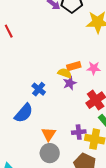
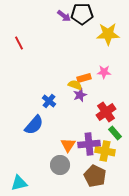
pink star: (94, 68) -> (104, 72), moved
purple cross: (79, 132) -> (89, 144), size x1.5
orange triangle: (49, 134) -> (68, 145), moved

